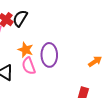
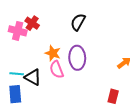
black semicircle: (20, 18) -> (78, 22), moved

